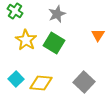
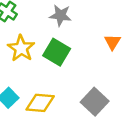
gray star: (57, 14) -> (60, 15), turned 30

